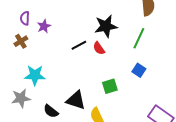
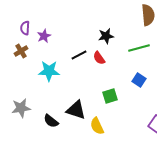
black star: (106, 26) -> (106, 36), size x0.7
green line: (139, 38) -> (139, 48), turned 50
cyan star: (35, 75) -> (49, 71), moved

